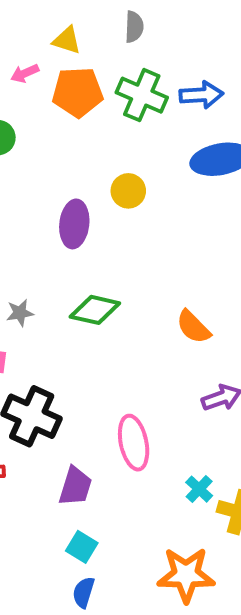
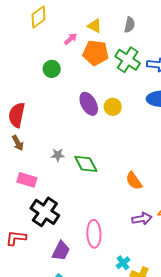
pink arrow: (25, 73) -> (71, 39), turned 152
purple ellipse: (74, 224) -> (89, 104), moved, turned -45
green diamond: (95, 310) -> (86, 164), turned 40
gray star: (20, 313) -> (58, 155), moved

